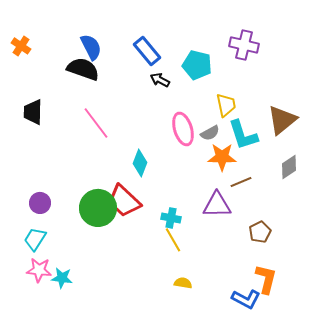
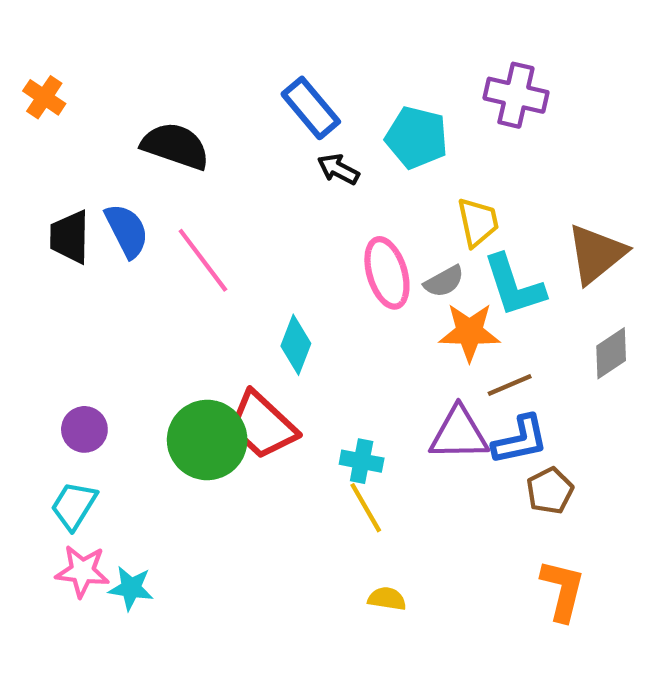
blue semicircle: (91, 47) -> (127, 231), moved
blue L-shape: (246, 299) -> (520, 440), moved, turned -40

